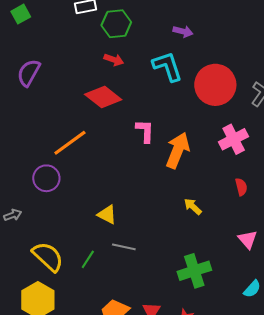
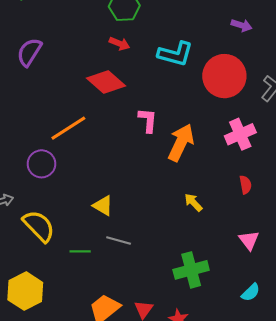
purple arrow: (183, 31) -> (242, 25), moved
cyan L-shape: (167, 66) -> (175, 54), turned 120
yellow semicircle: (48, 257) -> (39, 226), moved
green line: (88, 259) -> (80, 251), turned 54

